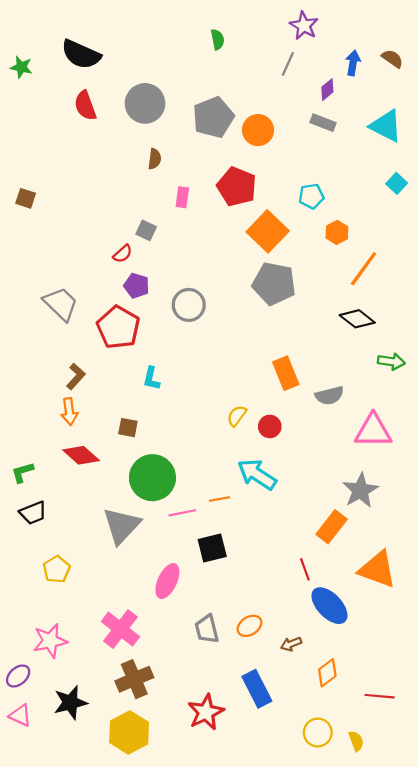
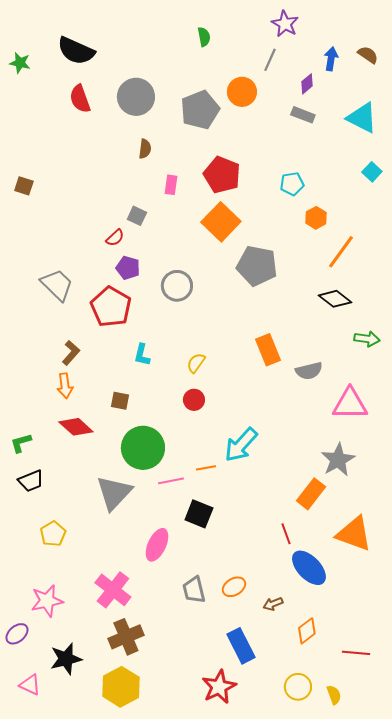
orange circle: (258, 130) -> (242, 92), moved
orange square: (268, 231) -> (221, 222), moved
yellow semicircle: (237, 416) -> (196, 363), moved
red circle: (270, 426) -> (194, 400), moved
cyan arrow: (257, 474) -> (241, 445), turned -81
black square: (212, 548) -> (199, 514), turned 36
red star: (206, 712) -> (219, 687), moved
pink triangle: (20, 715) -> (30, 685), moved

